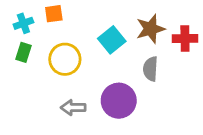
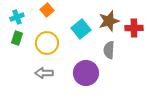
orange square: (54, 14) -> (47, 10), moved, turned -32
gray arrow: (73, 108) -> (44, 73), moved

